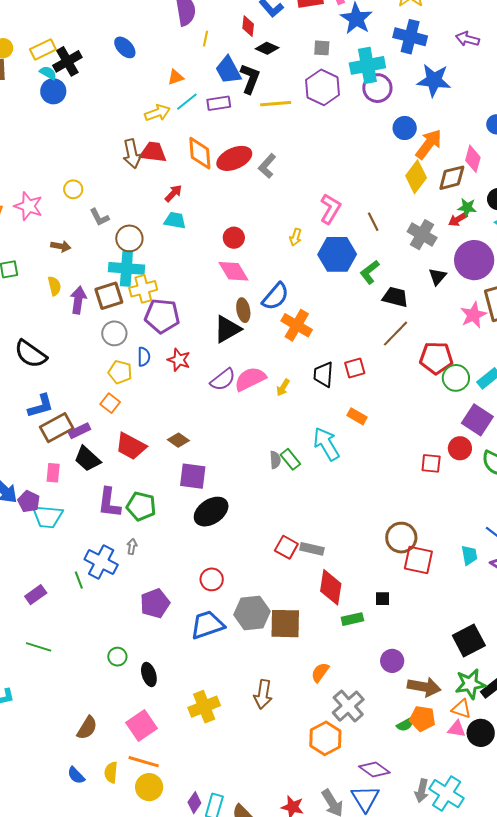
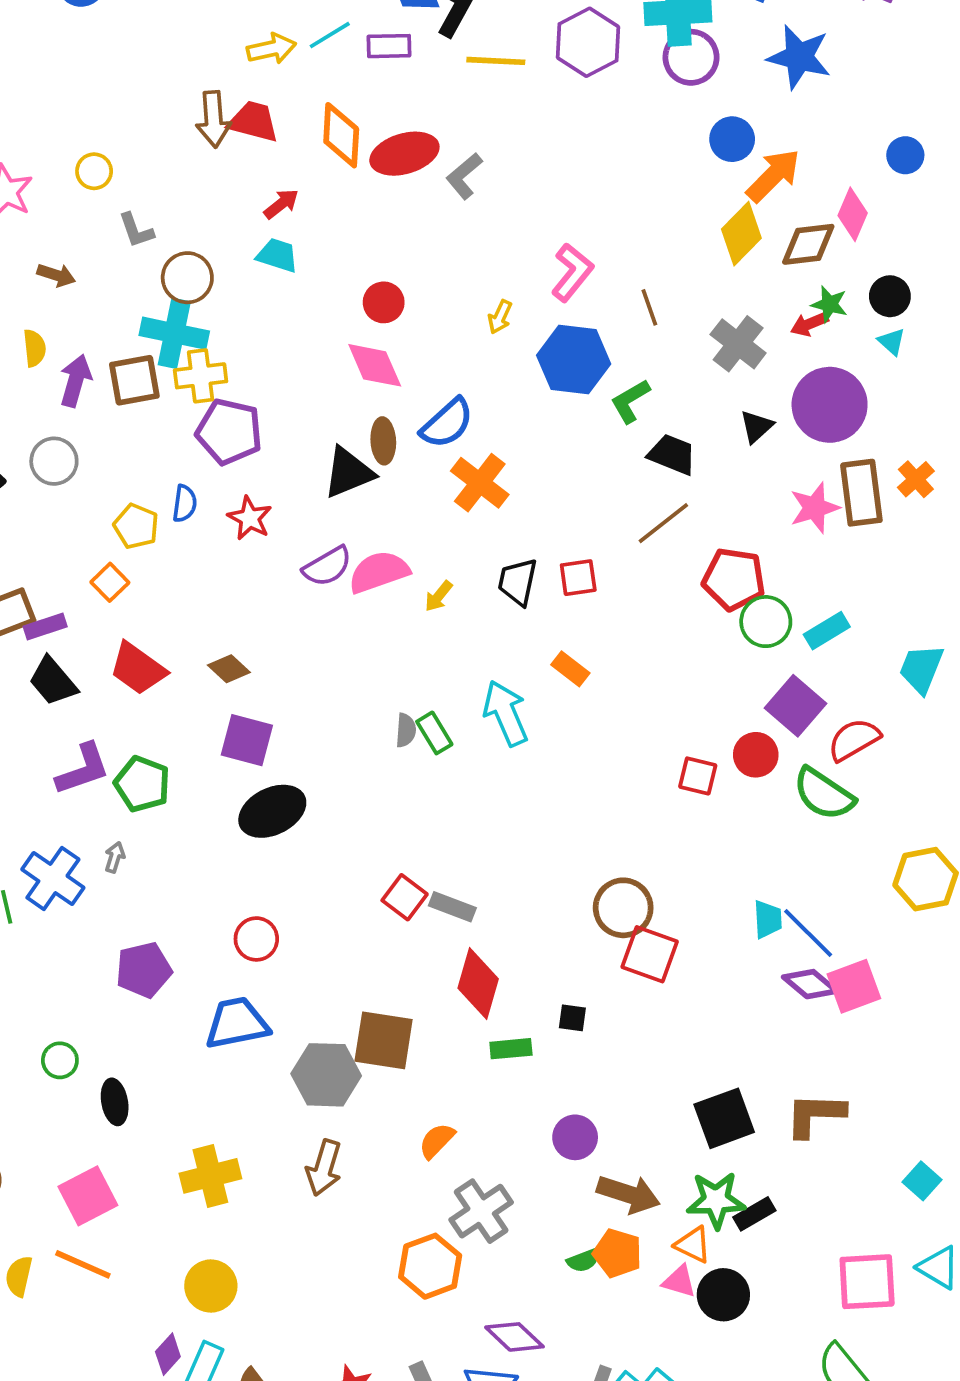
gray circle: (114, 333) -> (54, 461), moved
purple L-shape: (109, 503) -> (83, 769), turned -124
cyan trapezoid: (469, 555) -> (768, 919), moved
gray hexagon: (252, 613) -> (326, 1075), moved
yellow circle: (149, 787) -> (211, 1286), moved

